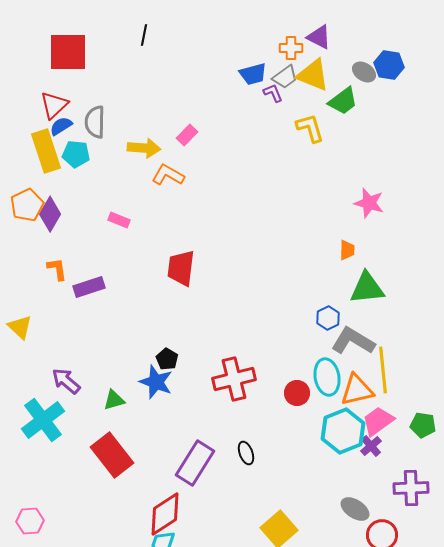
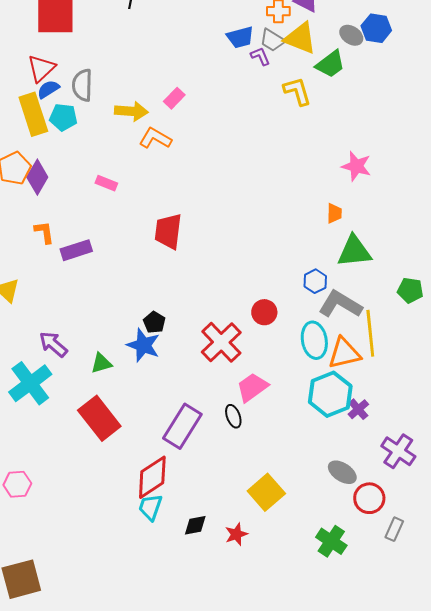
gray trapezoid: (285, 77) -> (272, 40), turned 68
red cross: (234, 379) -> (221, 342), turned -30
red circle: (297, 393) -> (264, 312), moved
pink trapezoid: (378, 421) -> (252, 387), moved
green pentagon: (423, 425) -> (410, 290), moved
purple cross: (411, 488) -> (398, 451), turned 36

